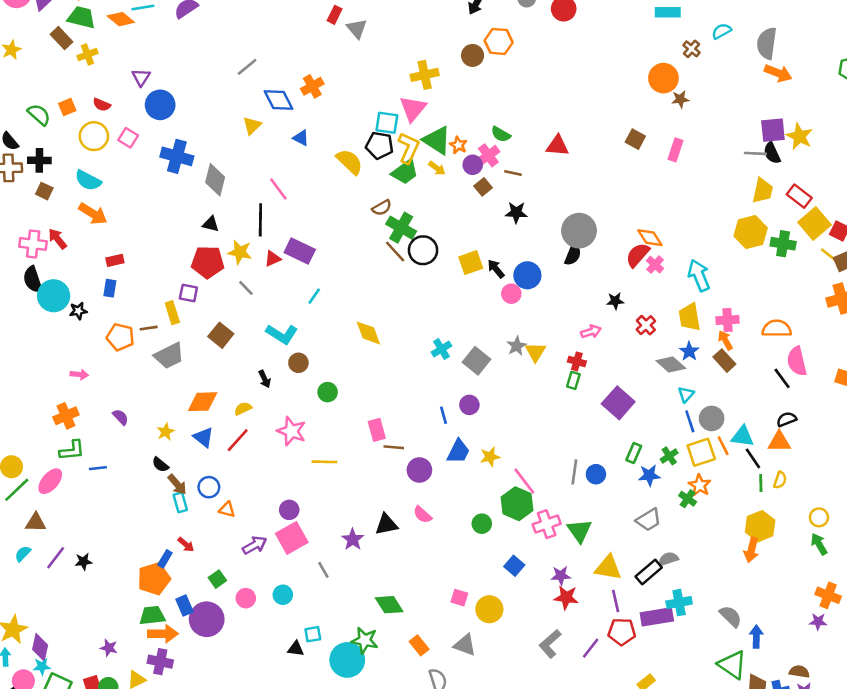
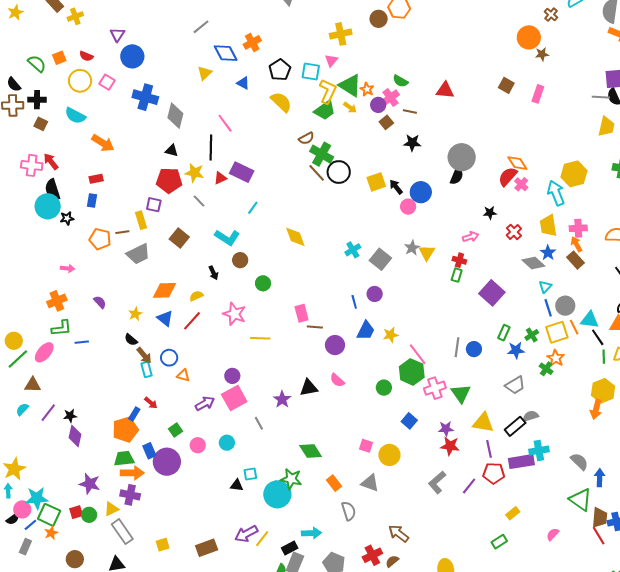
pink triangle: (413, 109) -> (331, 60), size x0.6
black pentagon: (379, 145) -> (280, 70), moved, turned 30
orange arrow: (93, 214) -> (103, 143), moved
yellow hexagon: (751, 232) -> (574, 174), moved
black semicircle: (33, 280) -> (52, 190), moved
purple diamond: (40, 647) -> (75, 436), moved
purple star: (109, 648) -> (90, 484), size x1.5
cyan star: (42, 666) -> (37, 498), size x1.6

